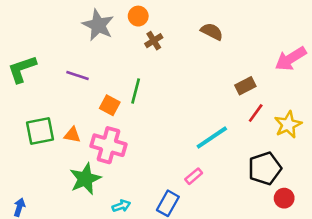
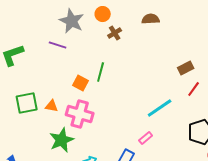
brown semicircle: (212, 32) -> (151, 19), moved, turned -30
purple line: (77, 75) -> (58, 45), moved

